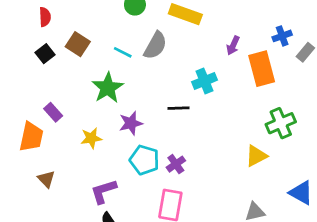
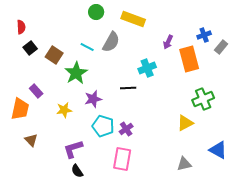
red semicircle: (45, 17) -> (21, 27), moved
brown square: (78, 44) -> (54, 55), moved

